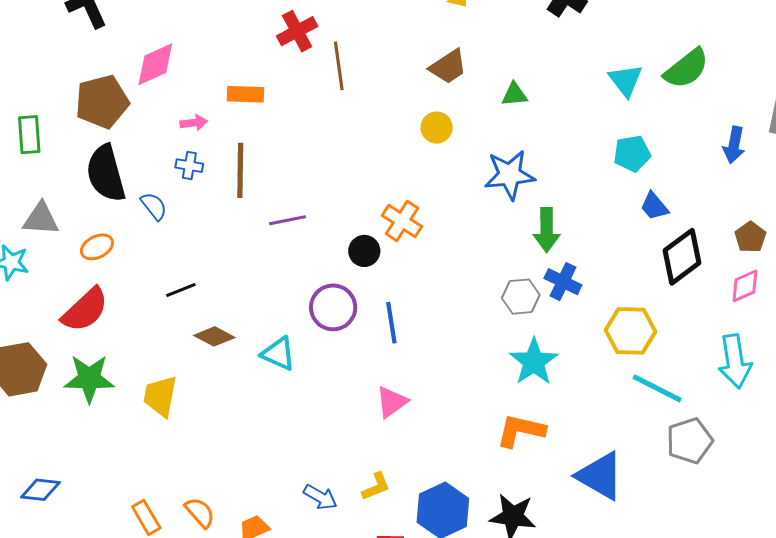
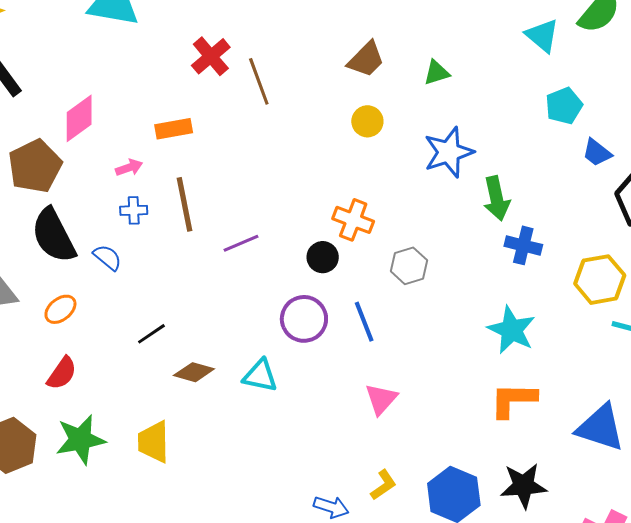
gray hexagon: (521, 297) -> (409, 266), moved
red semicircle: (85, 310) -> (62, 373), size x0.7

